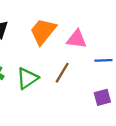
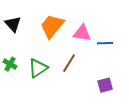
blue line: (103, 60) -> (105, 43), moved

